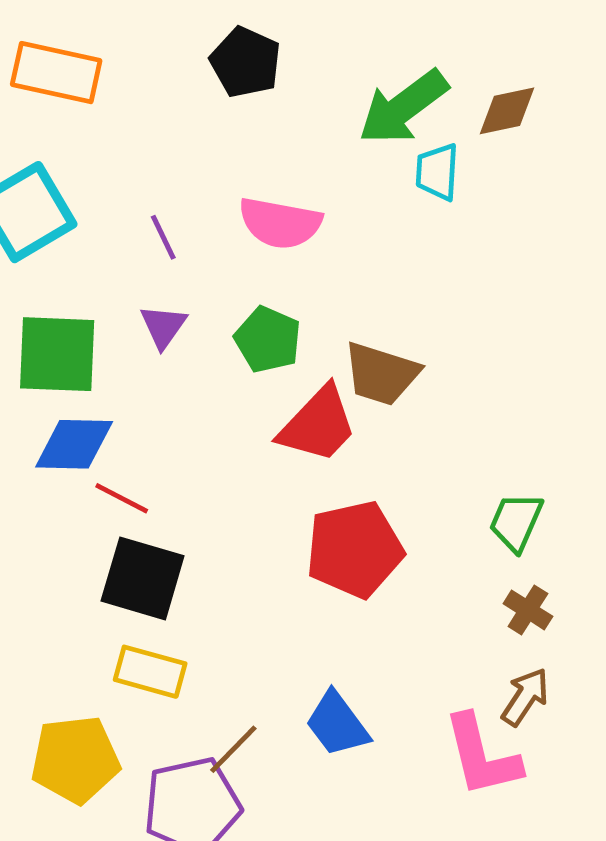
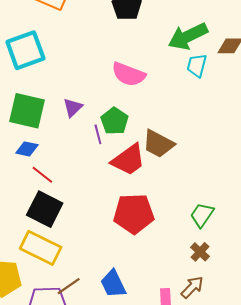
purple line: (163, 237) -> (98, 134), moved
blue diamond: (74, 444) -> (27, 149), size x0.7
yellow rectangle: (150, 672) -> (41, 248), size x1.4

